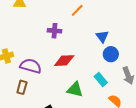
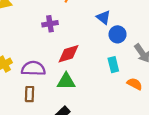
cyan rectangle: (101, 79) -> (113, 65), turned 40
green triangle: (75, 89) -> (66, 81), moved

